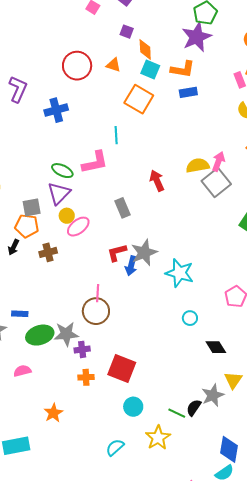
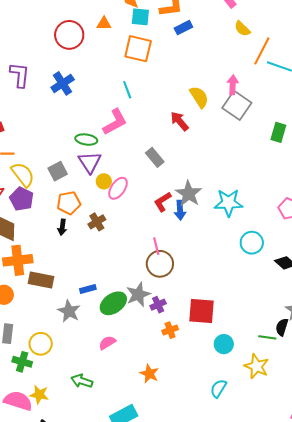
yellow semicircle: (198, 166) -> (199, 97), moved, turned 85
gray square: (32, 207) -> (58, 171), moved
cyan circle: (190, 318) -> (252, 243), size x1.5

